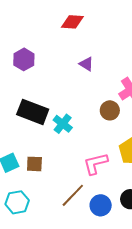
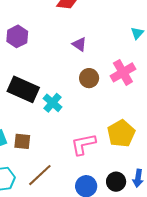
brown circle: (110, 110) -> (89, 78), moved
brown line: (73, 195) -> (40, 175), moved

